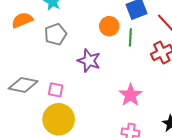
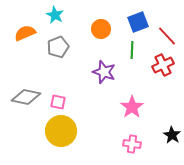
orange circle: (109, 26) -> (101, 29), moved
purple star: (89, 61) -> (104, 72), moved

